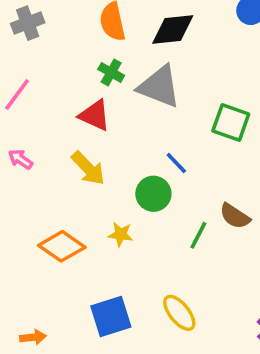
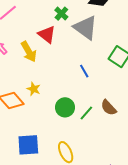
yellow arrow: (88, 168) -> (29, 52), moved
green circle: (153, 194) -> (65, 107), moved
yellow star: (121, 234) -> (34, 89), moved

